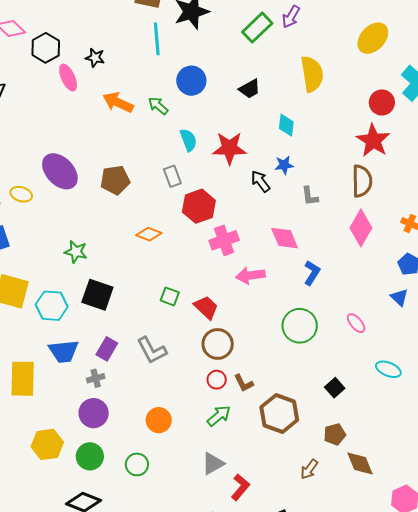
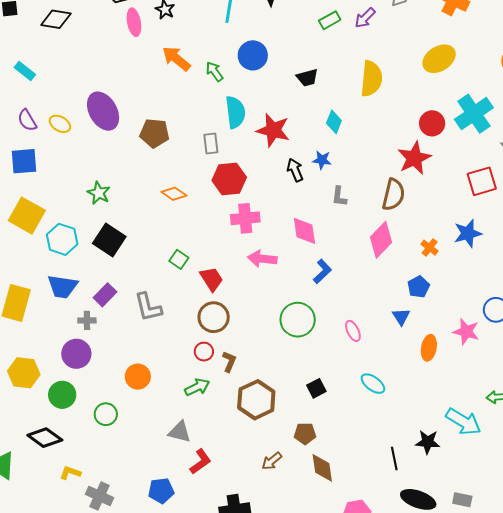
green rectangle: (257, 28) -> (330, 20), size x0.7
cyan semicircle: (188, 140) -> (235, 112), size x1.4
brown L-shape: (244, 383) -> (229, 362), turned -145
gray triangle: (213, 464) -> (180, 432), turned 30

